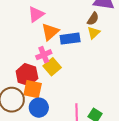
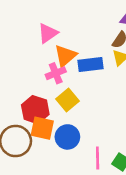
pink cross: (44, 55) -> (56, 73), moved
blue circle: (39, 108) -> (67, 137), moved

